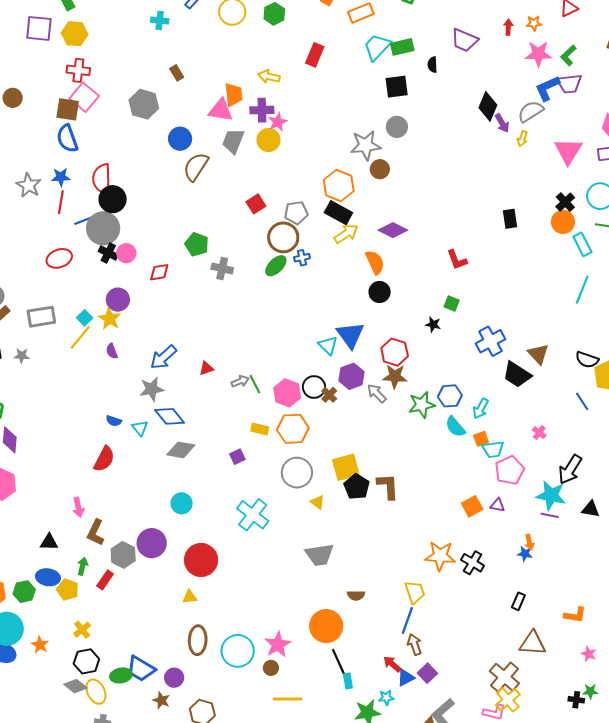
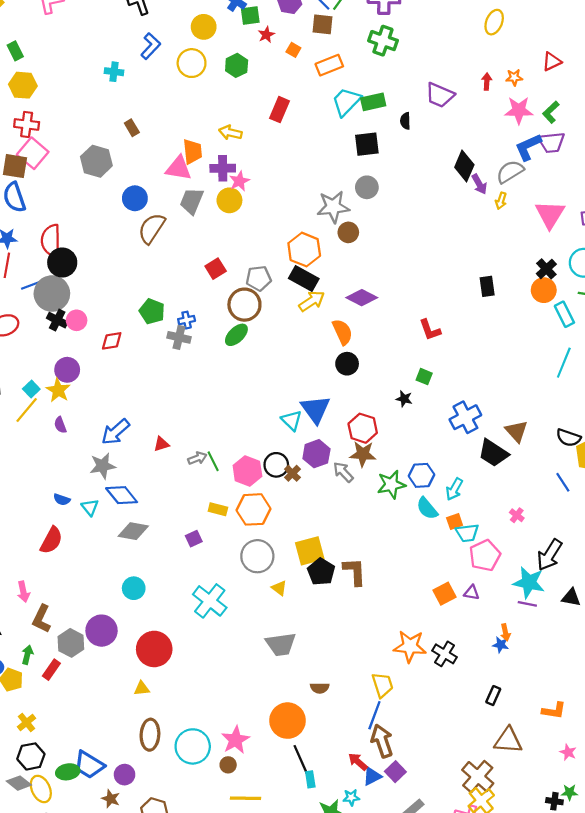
blue cross: (302, 258) -> (187, 320), moved
brown arrow: (415, 645) -> (382, 741), size x1.4

